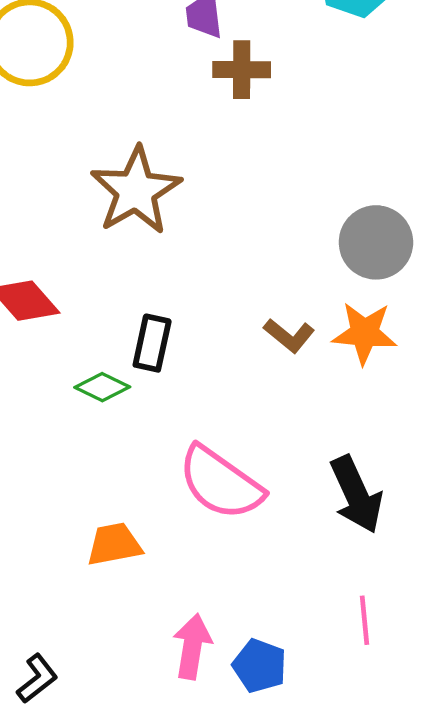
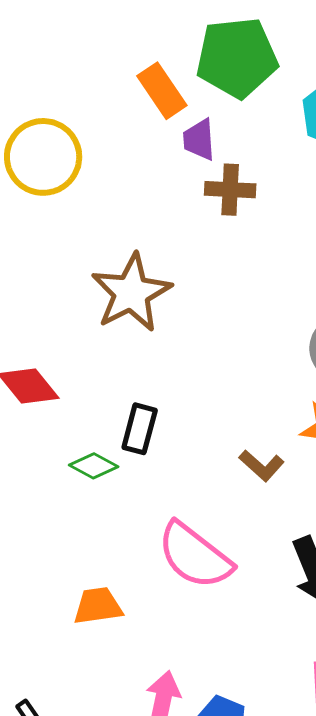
brown L-shape: (289, 335) -> (262, 466), moved

